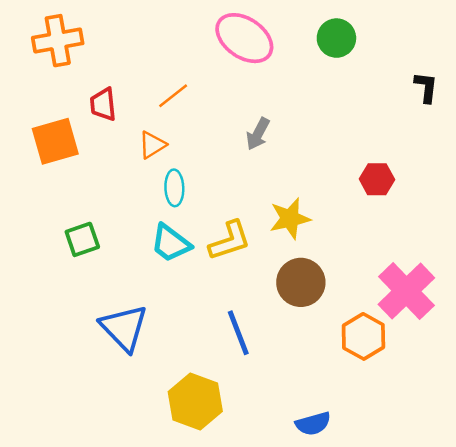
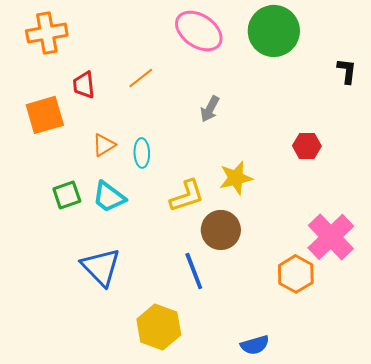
green circle: (336, 38) -> (274, 31), size x1.6
orange triangle: (152, 145) -> (104, 145), moved
cyan trapezoid: (171, 243) -> (109, 197), moved
brown circle: (301, 282) -> (221, 230), moved

